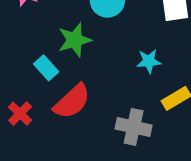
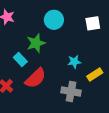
cyan star: (149, 61) -> (74, 62), moved

